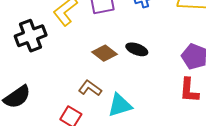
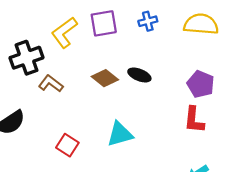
brown L-shape: (90, 88) -> (51, 84), moved

